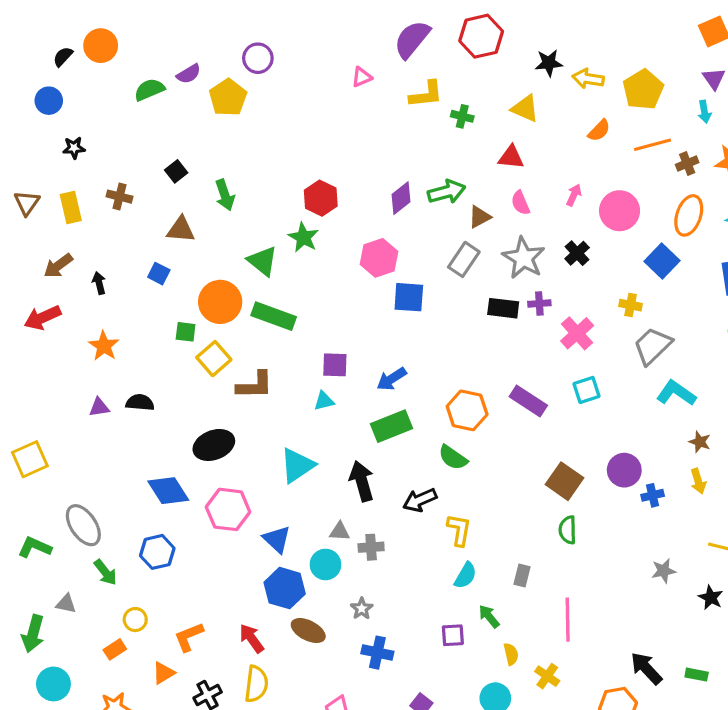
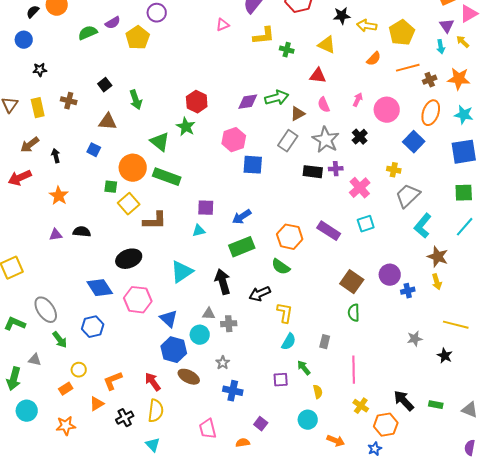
purple diamond: (401, 198) -> (248, 102), turned 30
cyan L-shape: (676, 393) -> (423, 226), turned -85
brown star: (700, 442) -> (438, 257), size x1.5
yellow cross: (547, 676) -> (361, 406), moved

